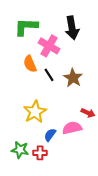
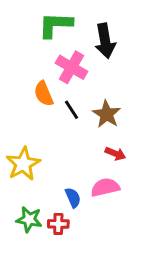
green L-shape: (26, 27) -> (55, 25), moved
yellow star: (35, 112) -> (23, 164), moved
red arrow: (88, 113) -> (115, 154), moved
blue semicircle: (50, 135) -> (73, 198), turned 120

